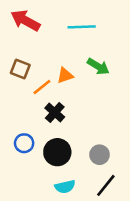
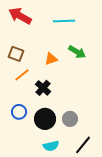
orange line: (42, 87) -> (22, 75), moved
gray circle: (100, 155) -> (70, 119), moved

